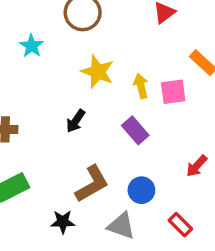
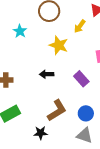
yellow arrow: (141, 86) -> (80, 26), moved, turned -128
black arrow: (76, 121) -> (47, 74), turned 56
gray triangle: (121, 226) -> (85, 135), moved

